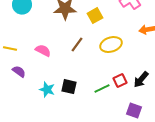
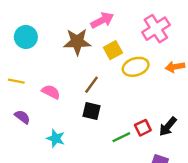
yellow ellipse: (111, 45) -> (136, 67), moved
yellow line: (10, 49) -> (16, 81), moved
black square: (69, 87) -> (91, 111), moved

